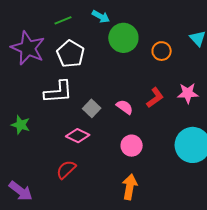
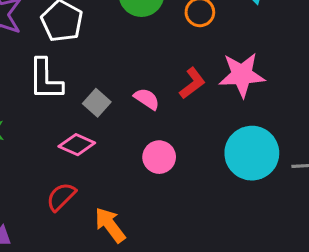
white L-shape: (58, 92) -> (45, 79), turned 96
pink star: (188, 93) -> (242, 75), size x1.4
orange arrow: (130, 187) -> (110, 225), moved, turned -45

